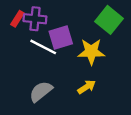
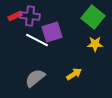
red rectangle: (17, 19) -> (15, 16), turned 32
yellow star: (91, 52) -> (95, 44), moved, size x0.7

